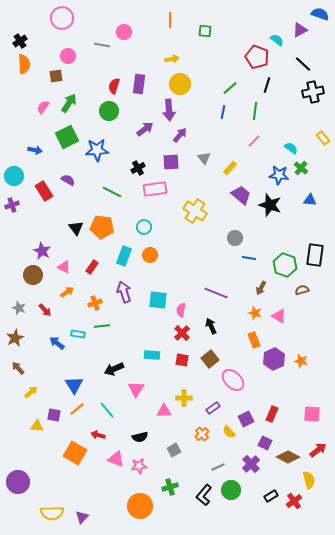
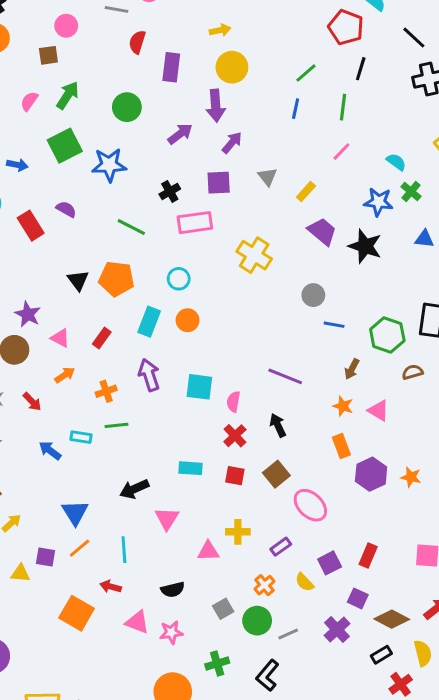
red semicircle: (114, 86) -> (137, 42), moved
cyan line: (107, 410) -> (124, 550), turned 36
green circle: (231, 490) -> (257, 621), moved
black rectangle: (271, 496) -> (381, 655), moved

